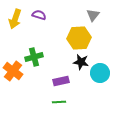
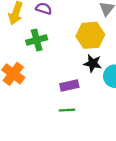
green cross: (34, 57) -> (37, 40), moved

